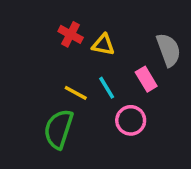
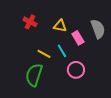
red cross: (71, 34) -> (30, 22), moved
pink rectangle: (146, 79) -> (78, 38), moved

